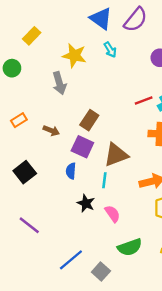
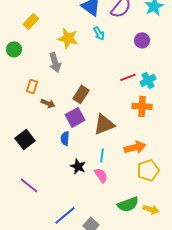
orange rectangle: (19, 120) -> (32, 86), moved, turned -40
purple square: (82, 147) -> (75, 117), turned 36
cyan line: (104, 180) -> (102, 155), moved
green semicircle: (130, 247) -> (128, 204), moved

